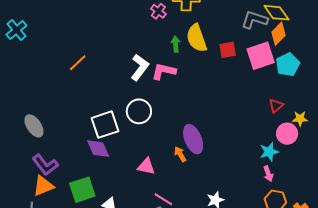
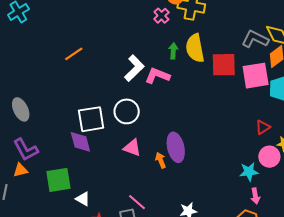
red square: (228, 50) -> (224, 65), size x1.5
pink triangle: (146, 166) -> (132, 148), moved
pink arrow: (268, 174) -> (255, 196), moved
orange triangle: (43, 186) -> (21, 170), size x0.7

